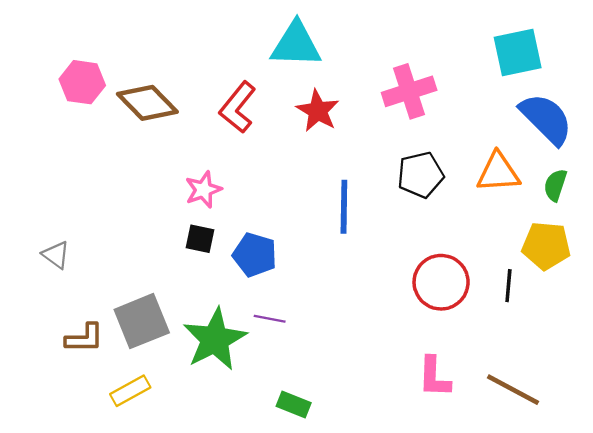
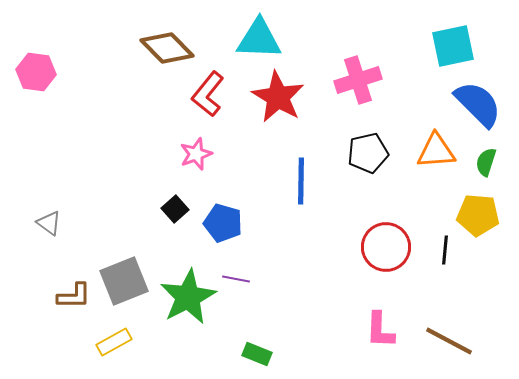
pink hexagon: (82, 82) -> (36, 72), moved
brown diamond: (147, 103) -> (167, 48), moved
red star: (318, 111) -> (278, 97), size x1.4
pink star: (203, 190) -> (196, 154), moved
black square: (200, 239) -> (175, 209), turned 36

